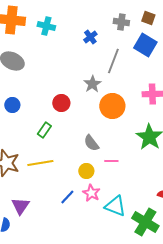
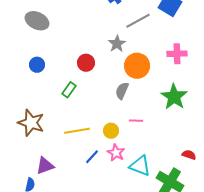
gray line: (113, 61) -> (138, 21), turned 40
gray semicircle: (91, 143) -> (122, 91), moved, turned 60
yellow line: (40, 163) -> (77, 131), moved
purple triangle: (20, 206) -> (45, 166), turned 36

